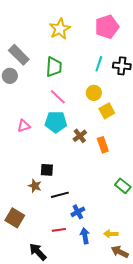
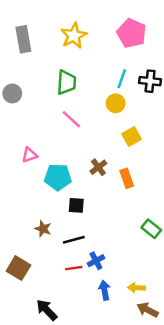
pink pentagon: (107, 27) -> (132, 33), turned -30
gray rectangle: (19, 55) -> (23, 39), moved, turned 35
yellow circle: (94, 93) -> (116, 103), moved
cyan pentagon: (56, 122) -> (58, 177), moved
black square: (47, 170) -> (76, 205), moved
red line: (59, 230) -> (74, 268), moved

